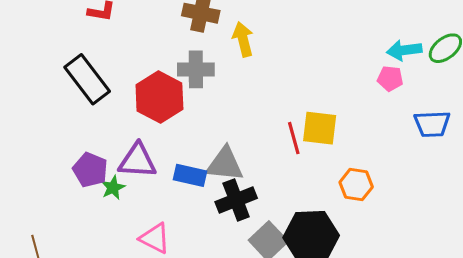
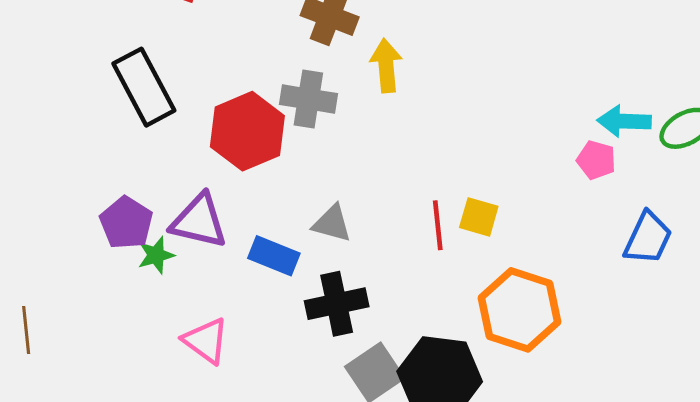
blue trapezoid: (432, 124) -> (648, 238), turned -72
yellow square: (320, 128) -> (479, 217), size x0.7
gray triangle: (225, 164) -> (332, 223), moved, size x0.7
orange hexagon: (356, 185) -> (519, 310), size x1.6

